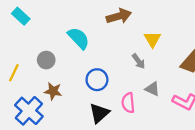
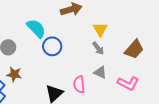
gray arrow: (139, 61) -> (98, 48), moved
blue circle: (97, 80) -> (52, 46), moved

